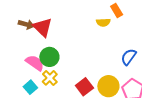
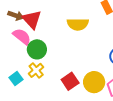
yellow semicircle: (103, 22) -> (78, 24), moved, size x1.5
pink semicircle: (35, 63) -> (22, 36), moved

